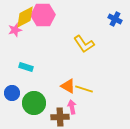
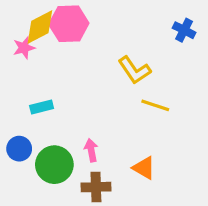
cyan rectangle: (26, 67) -> (42, 107), turned -32
orange triangle: (68, 86) -> (144, 168), moved
yellow line: (84, 89) -> (155, 105), moved
pink arrow: (72, 107) -> (91, 150), moved

